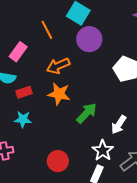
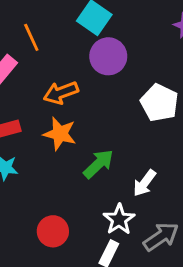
orange line: (47, 30) -> (31, 37), moved

